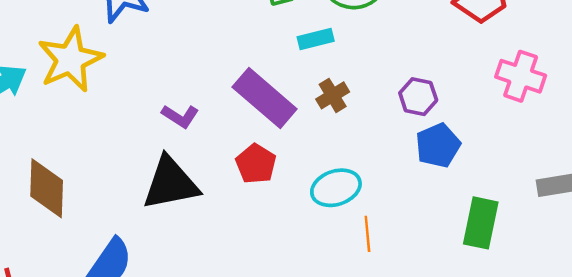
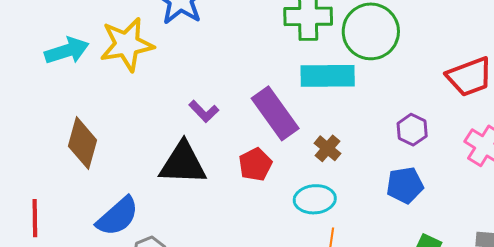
cyan rectangle: (316, 39) -> (328, 76), size x1.8
brown cross: (333, 95) -> (327, 148), moved, turned -32
purple hexagon: (418, 97) -> (412, 130), moved

